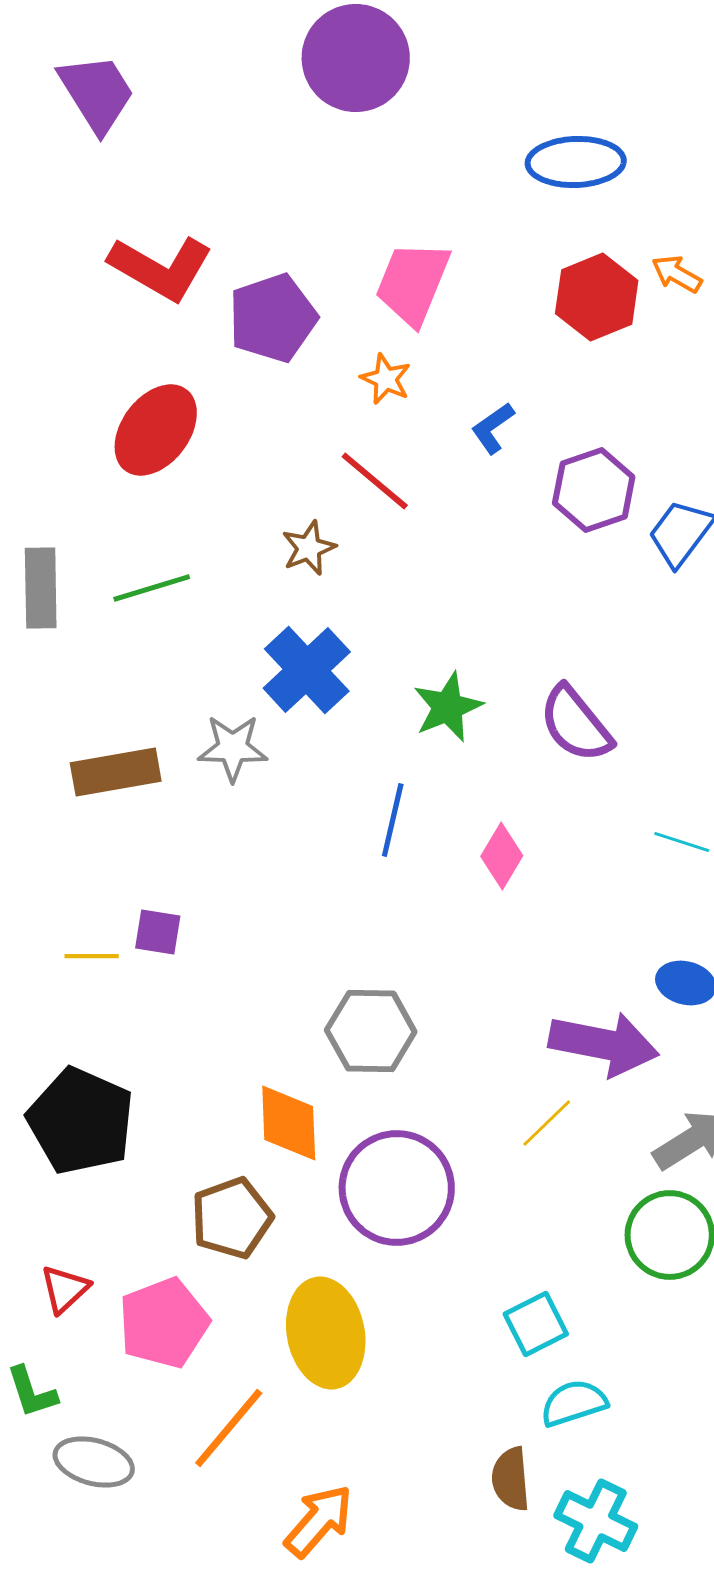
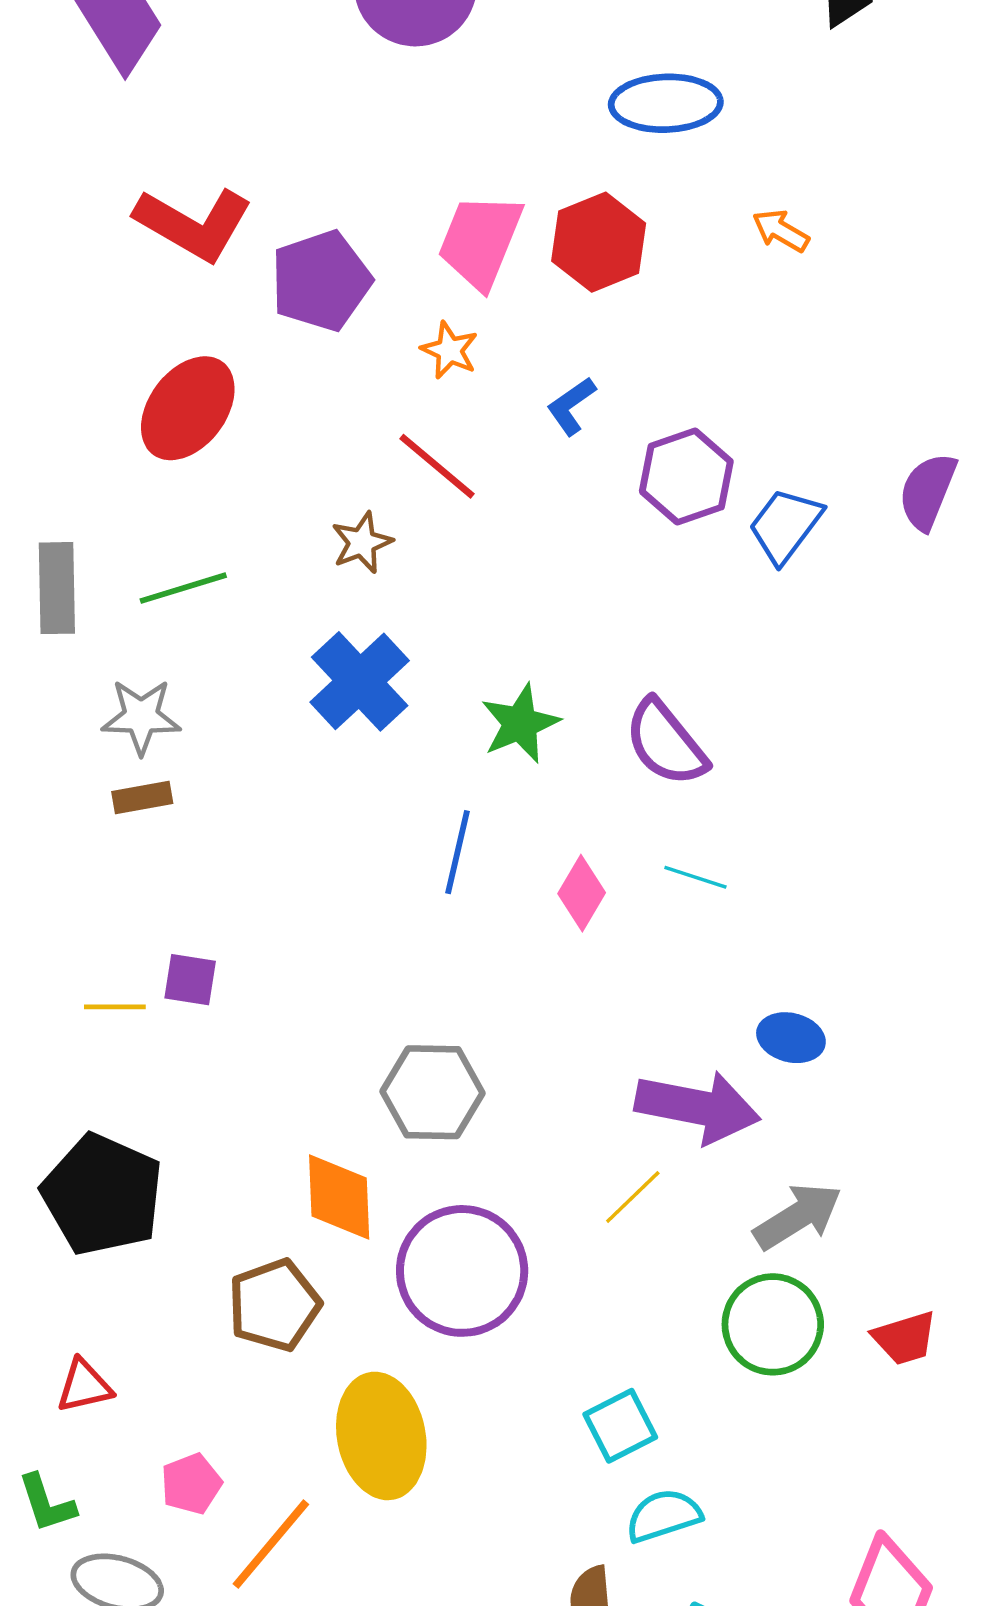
red hexagon: (597, 297) -> (599, 242), moved
gray star: (233, 748) -> (141, 717), moved
brown rectangle: (116, 772) -> (142, 797), size x0.6
cyan line: (682, 842) -> (695, 877), moved
red triangle: (65, 1289) -> (84, 1386), turned 30
pink pentagon: (164, 1323) -> (191, 1484), moved, size x0.6

